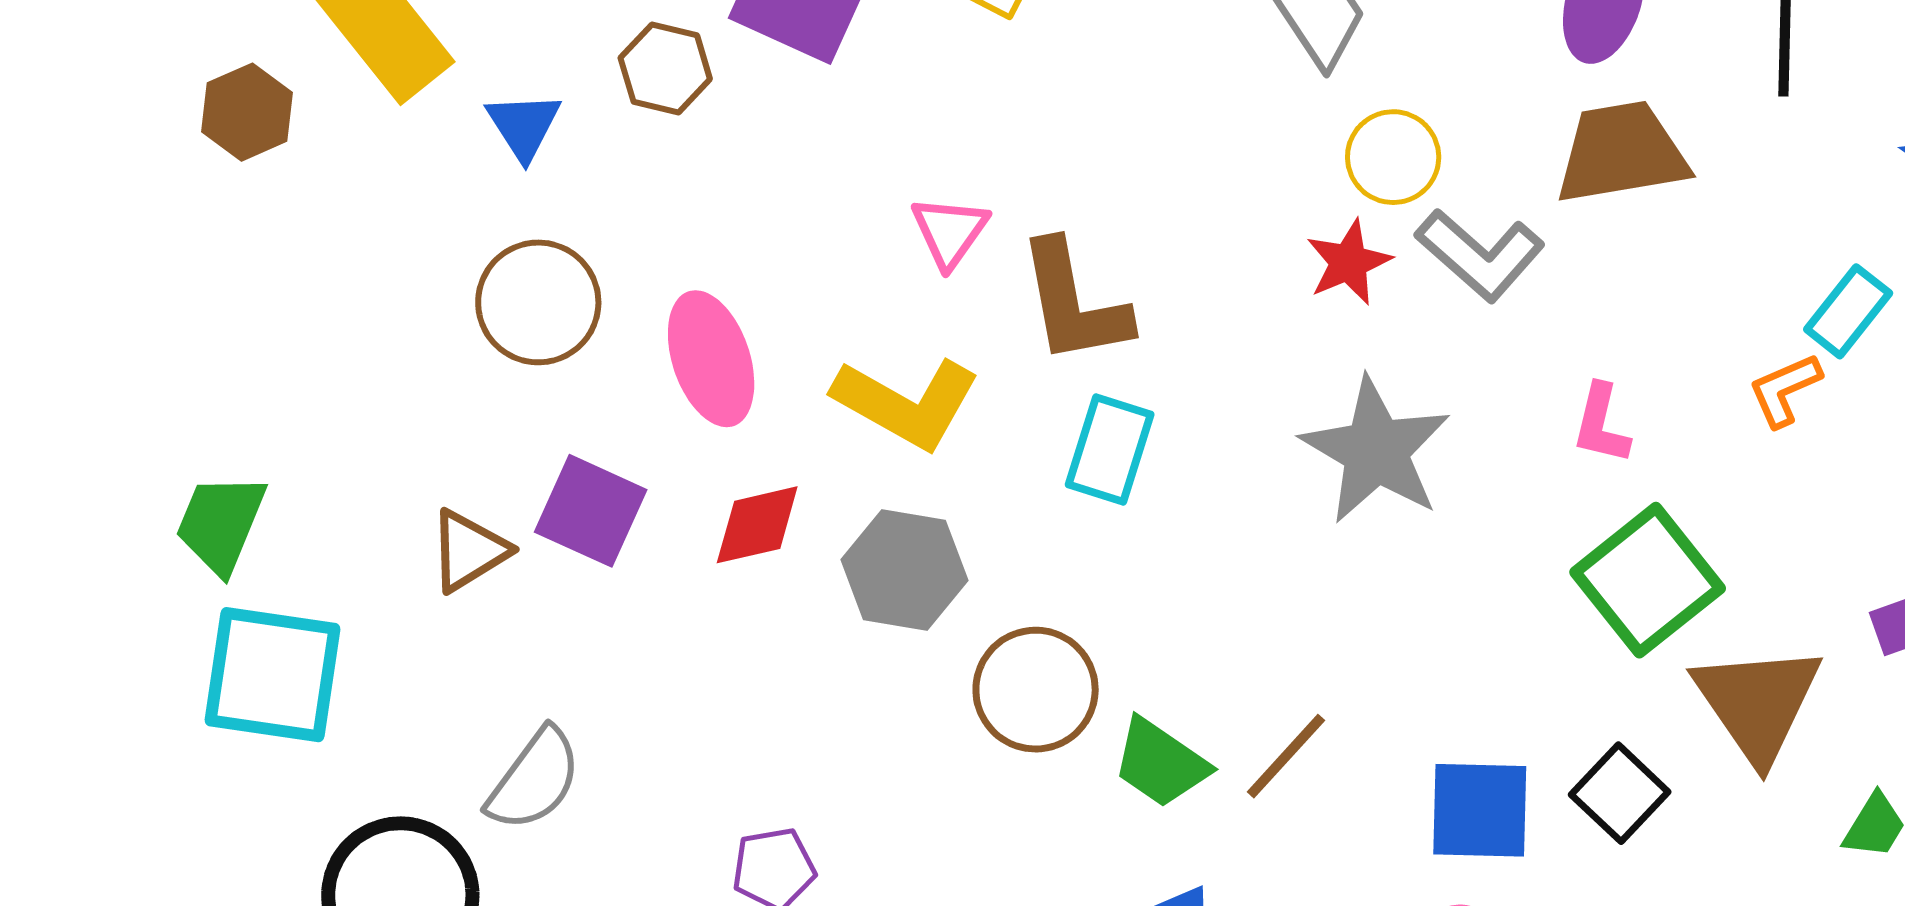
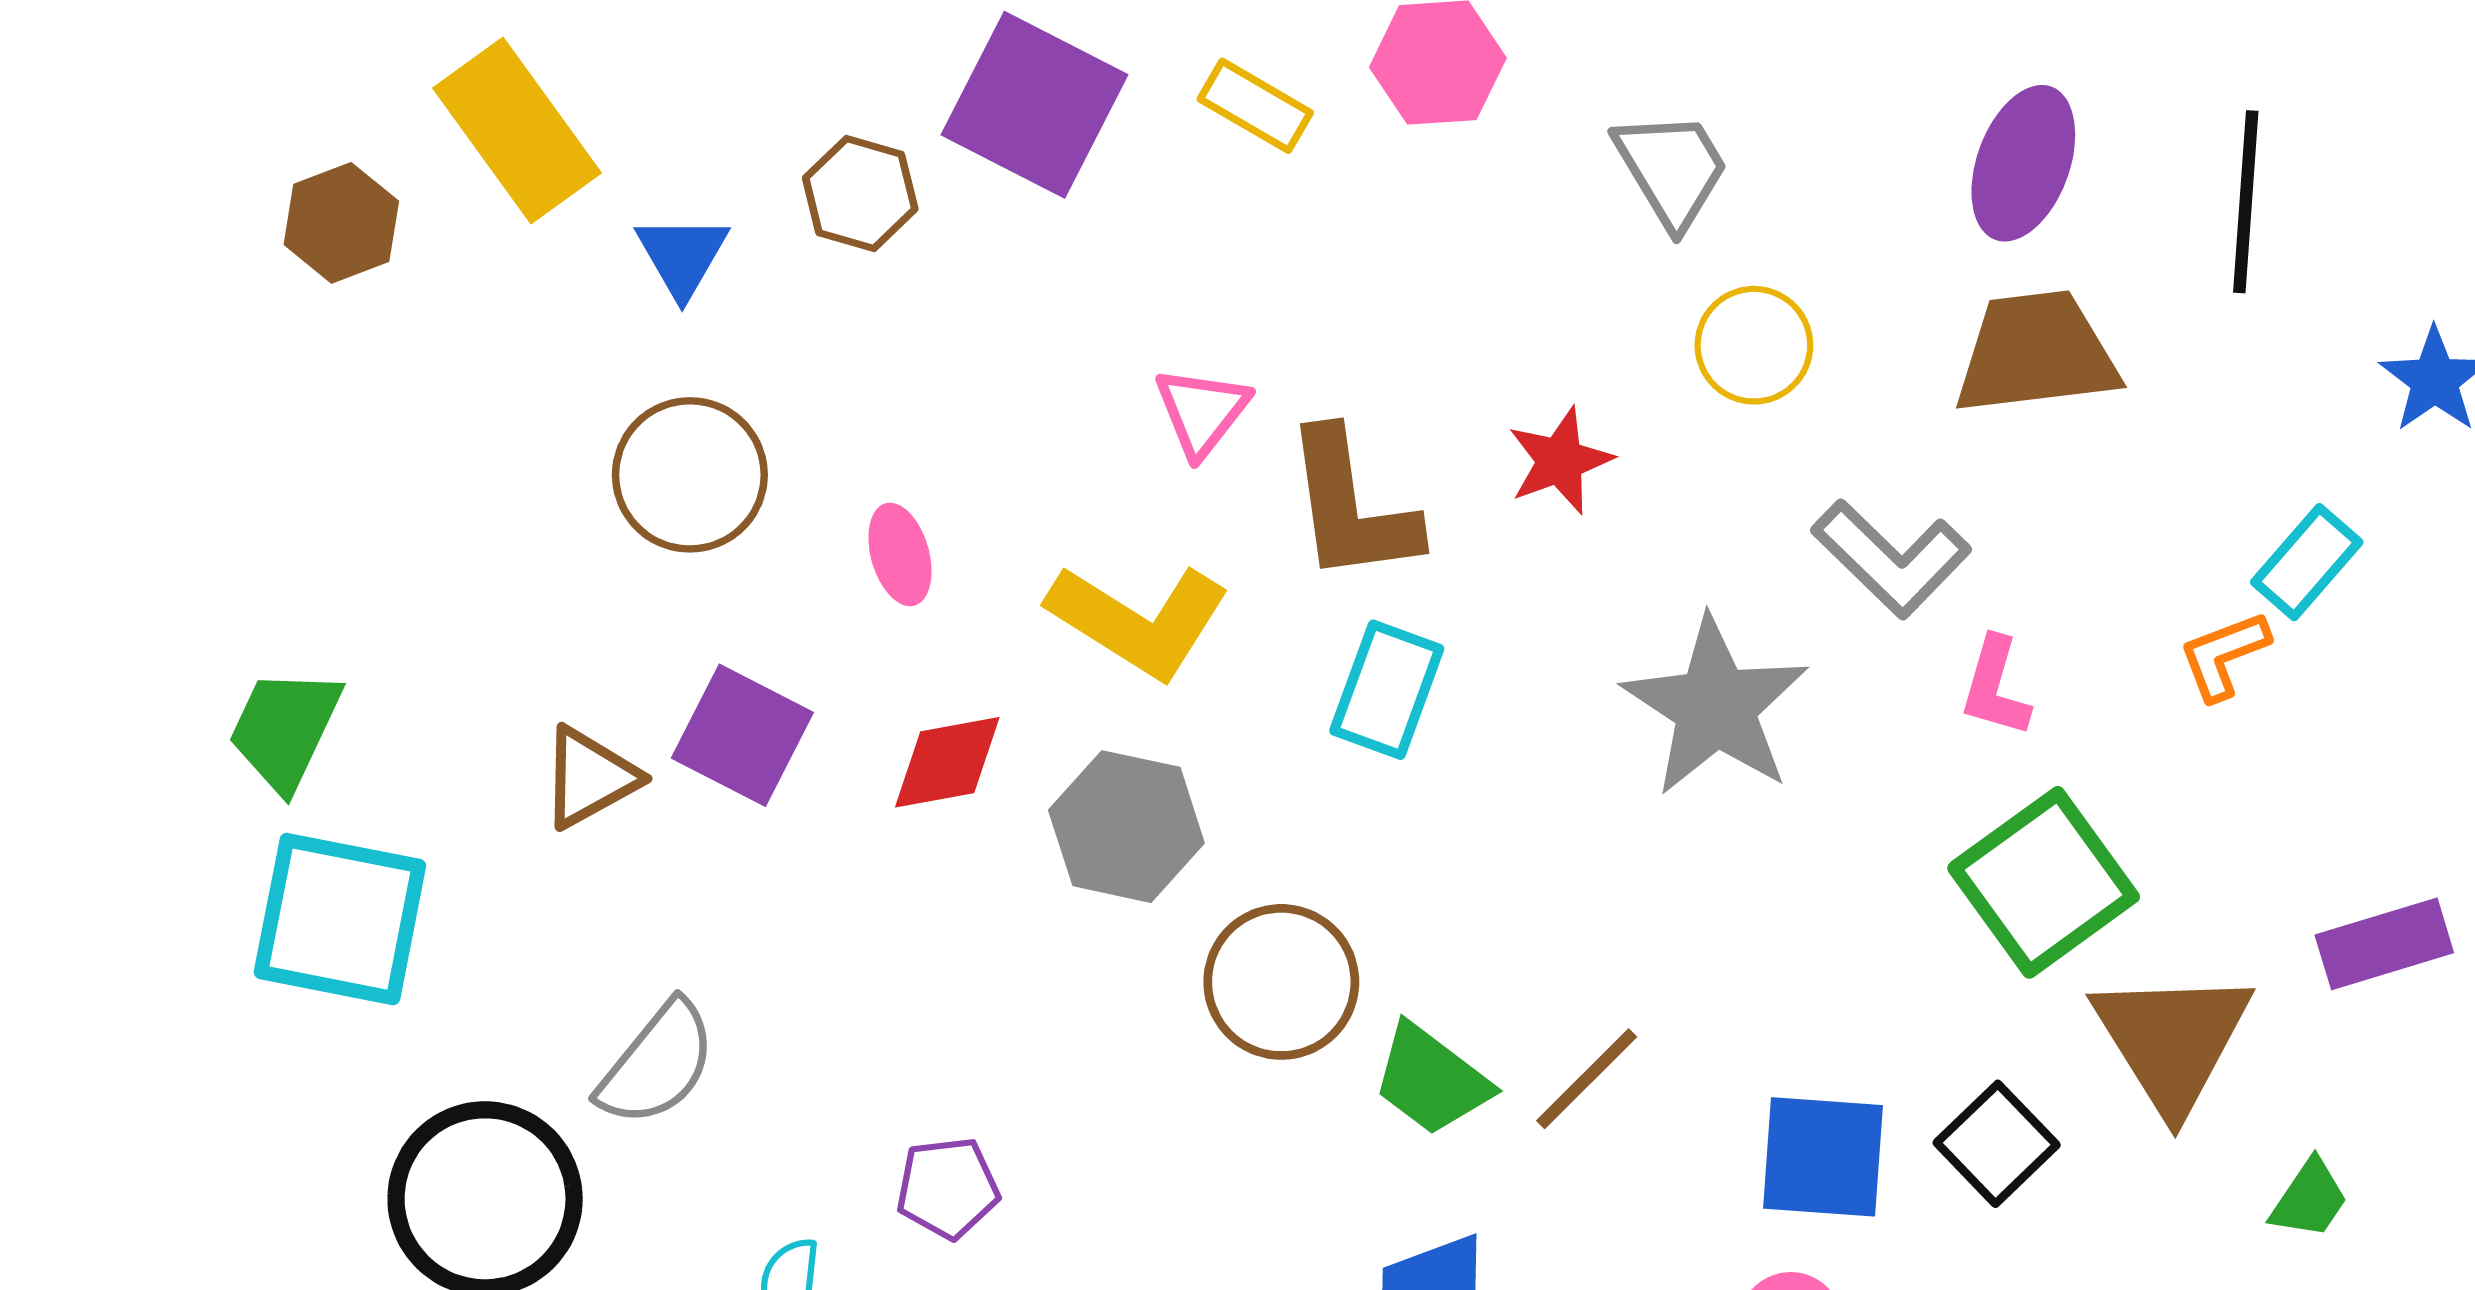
gray L-shape: (1480, 255) -> (1891, 559), moved
red star: (1349, 262) -> (1560, 461), moved
pink ellipse: (711, 359) -> (900, 554), size x0.6

